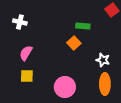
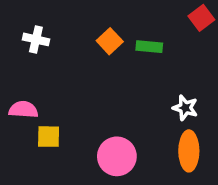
orange square: (74, 43) -> (110, 41), moved
pink semicircle: (26, 53) -> (23, 110), moved, turned 63

